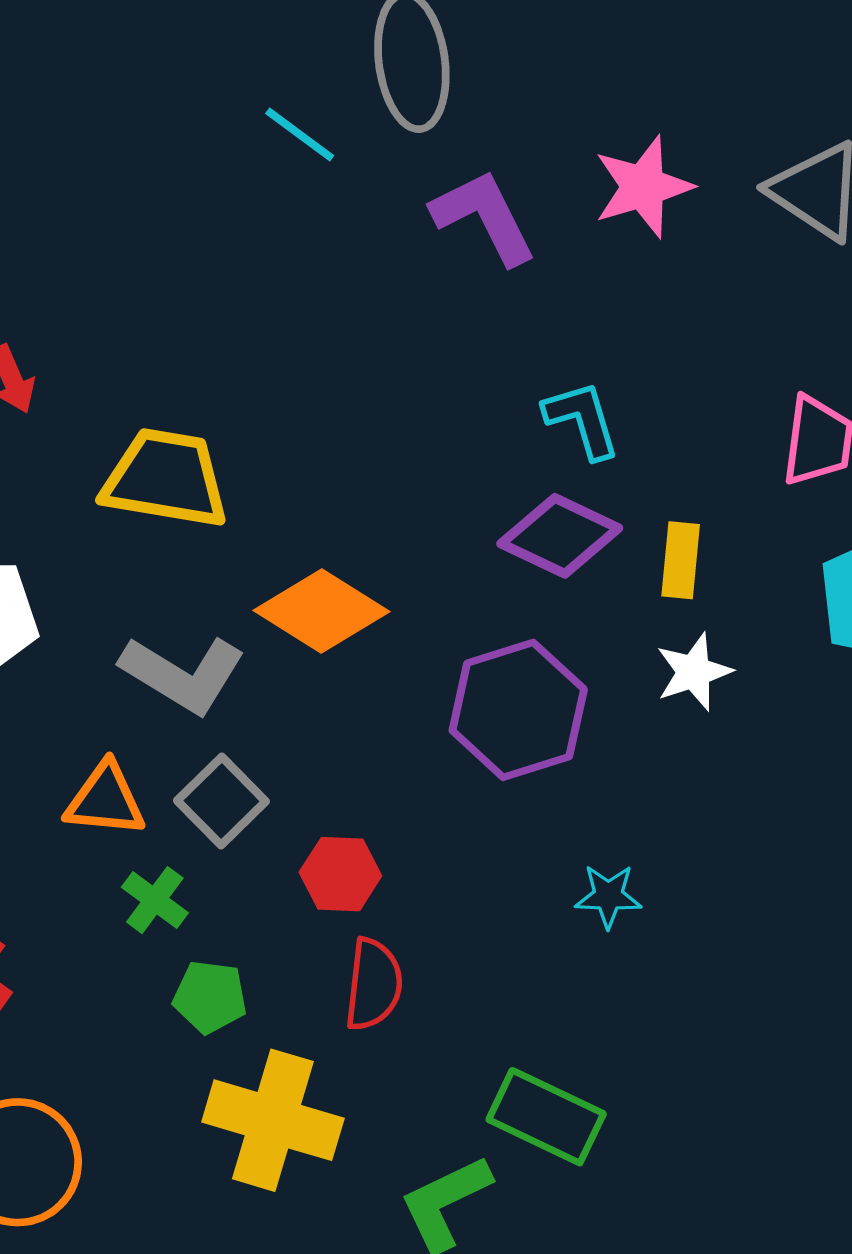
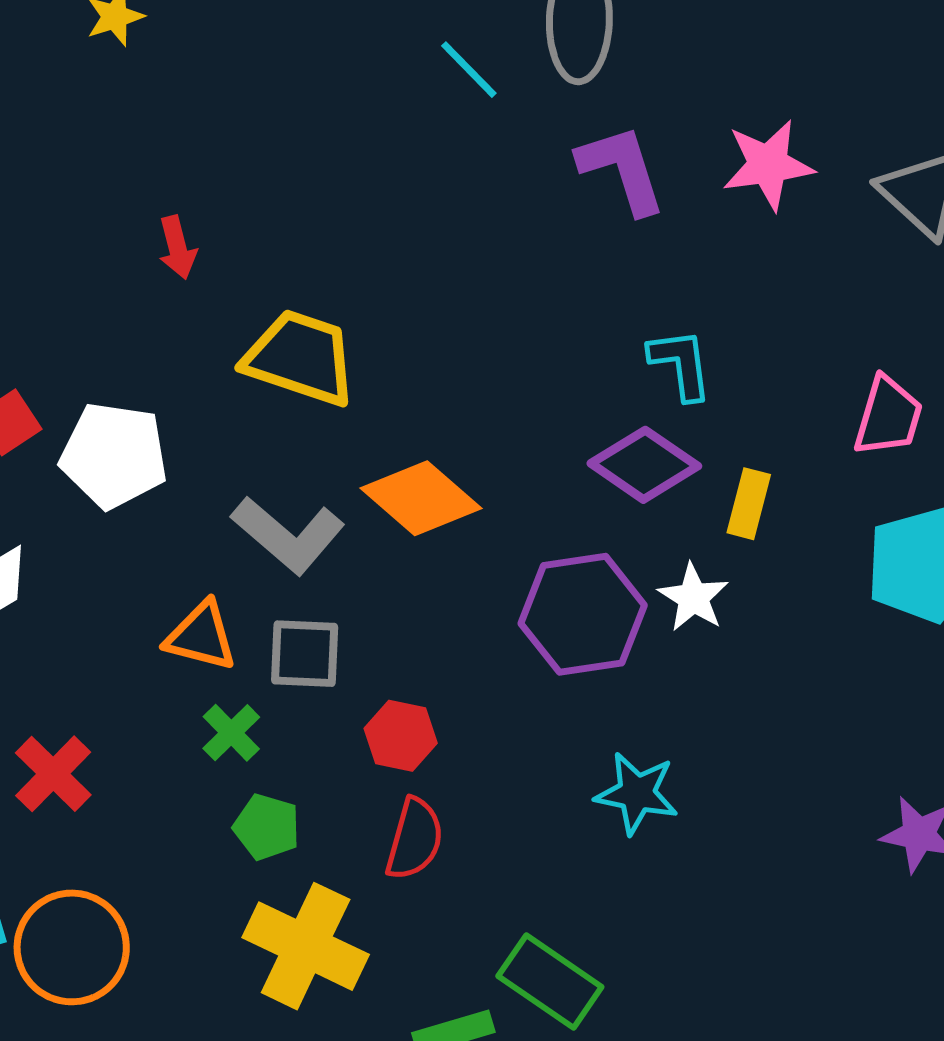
white star: (694, 672) -> (693, 598), moved, turned -30
gray square: (221, 801) -> (305, 654), turned 38
cyan star: (608, 896) -> (637, 793), size x1.4

